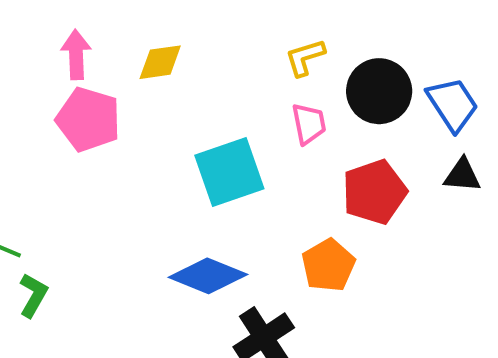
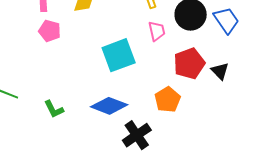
pink pentagon: (88, 119) -> (50, 31), size x0.7
black triangle: (462, 175) -> (220, 71), moved, turned 42
green L-shape: (33, 295) -> (54, 109), moved, turned 125

